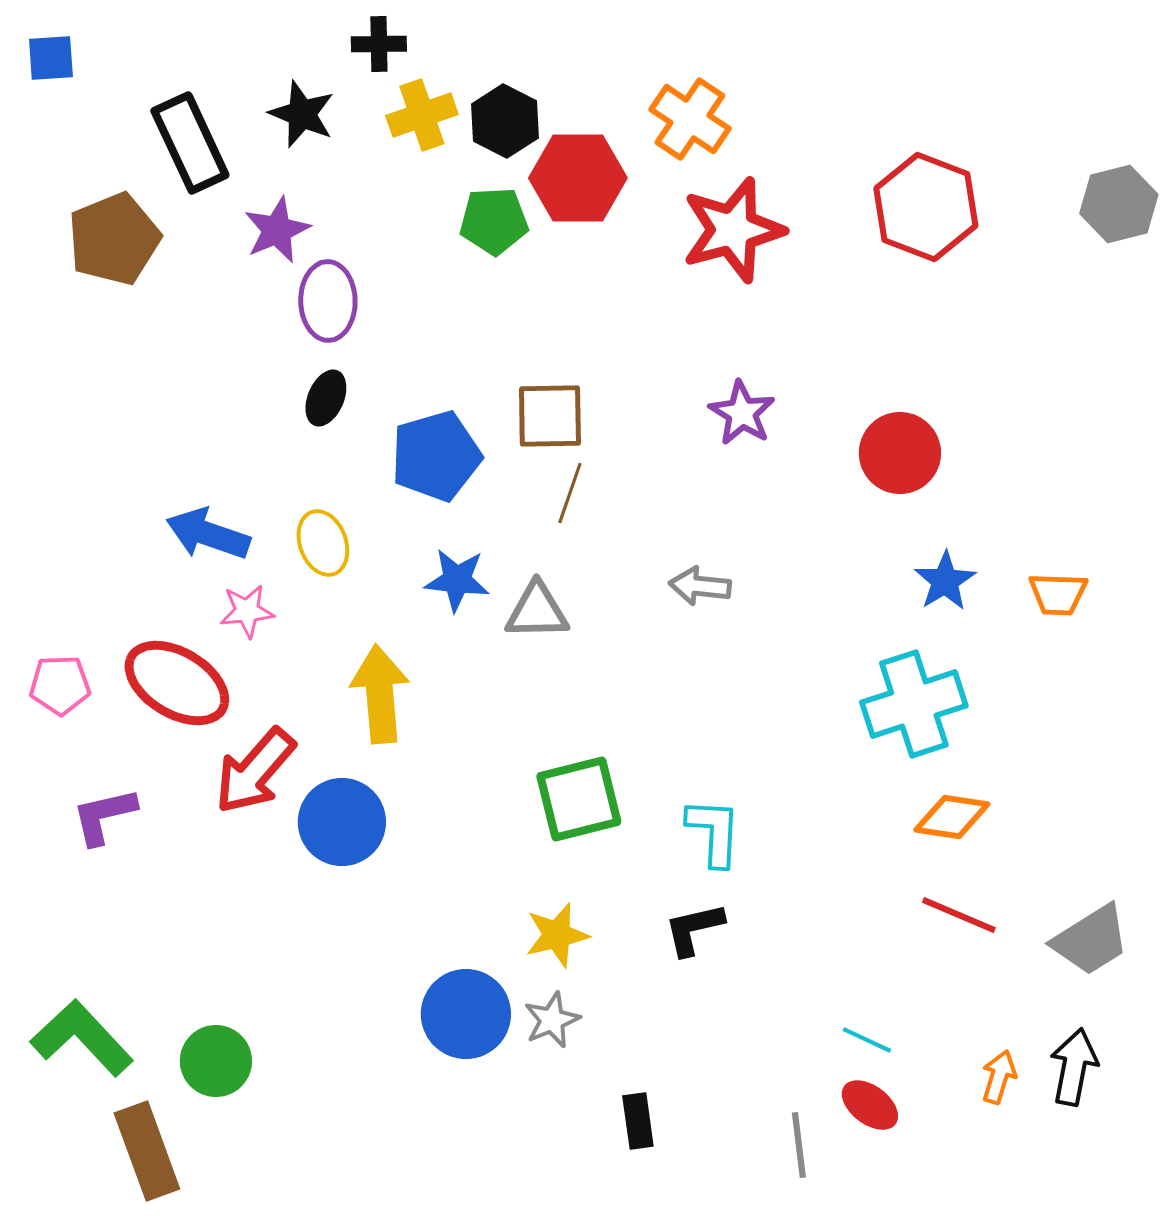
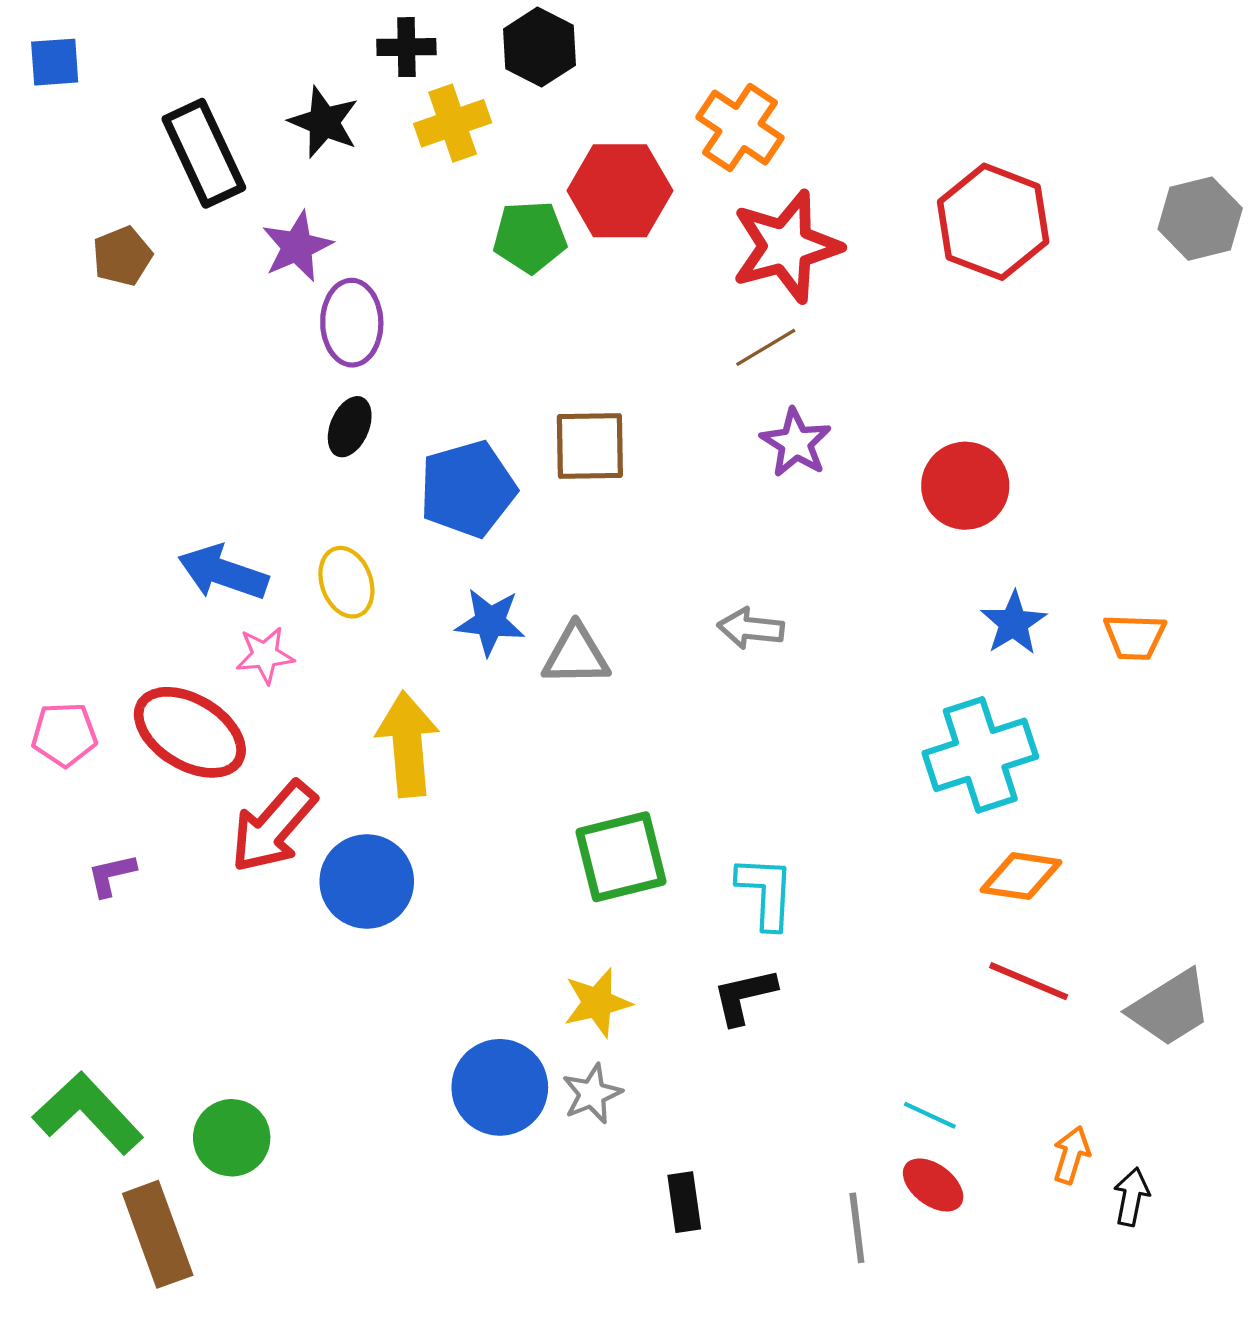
black hexagon: (505, 121) -> (539, 47), moved
brown pentagon: (114, 239) -> (122, 256), size x0.6
brown line: (570, 493) -> (766, 347), moved, turned 40
purple L-shape: (104, 816) -> (112, 875), size x0.7
black arrow: (1074, 1067) -> (1131, 1197), moved, size x0.7

